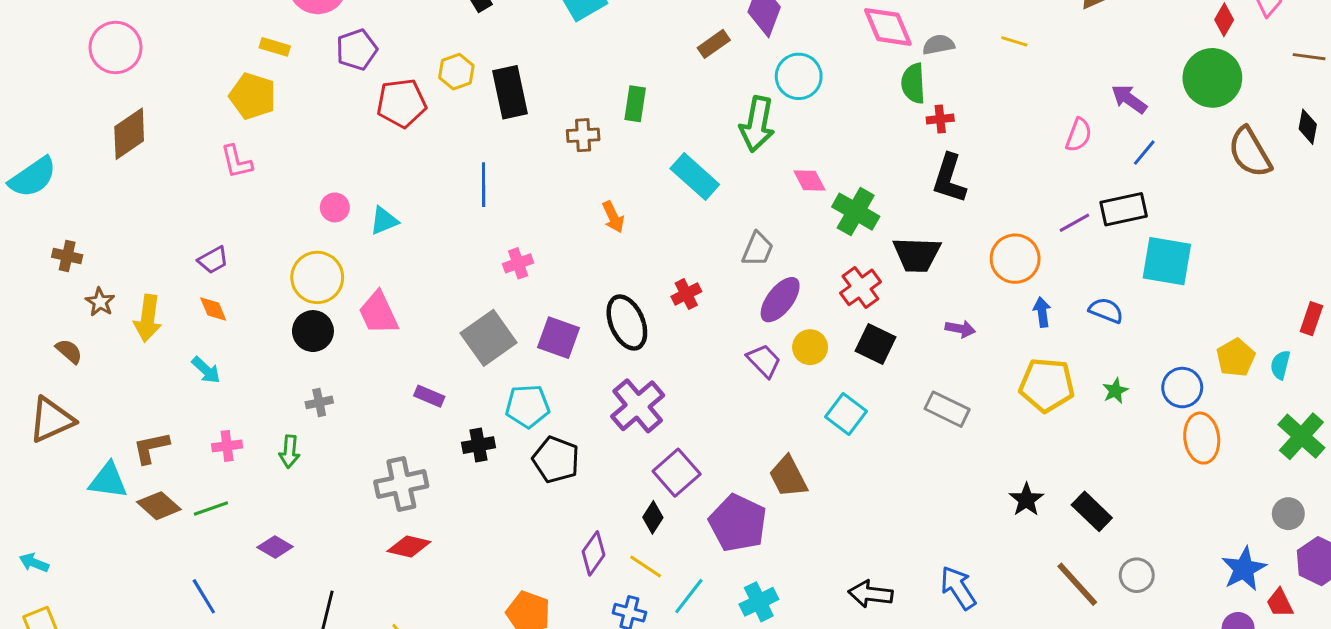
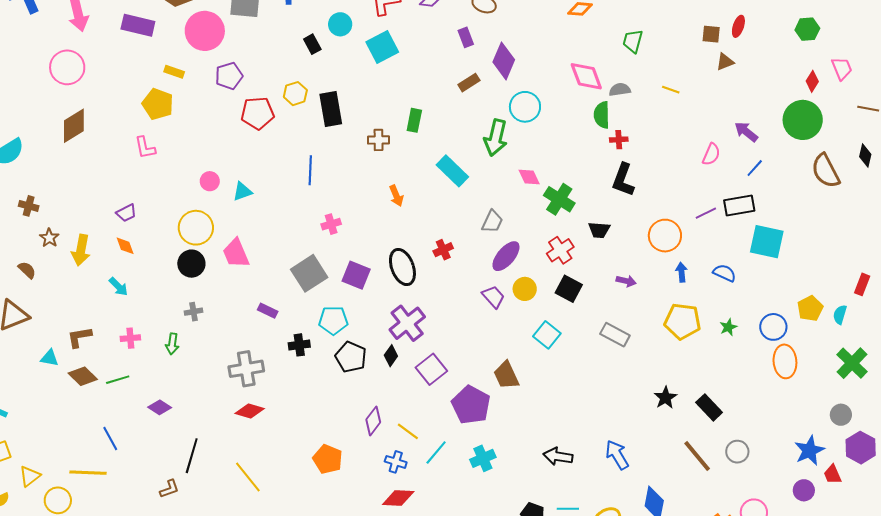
black trapezoid: (917, 255) -> (599, 230), size x0.7
cyan triangle: (108, 481) -> (50, 358), size x0.7
black diamond: (653, 517) -> (391, 356), moved

